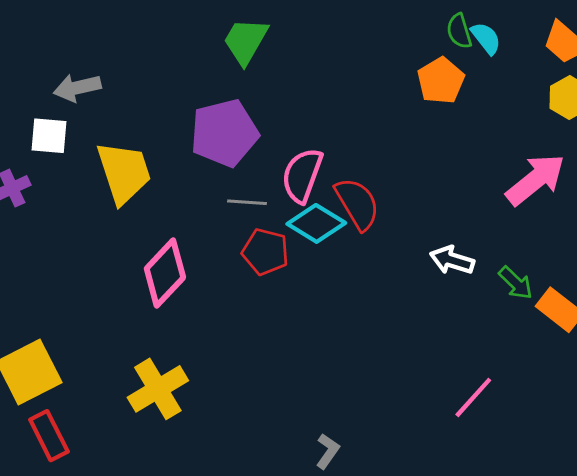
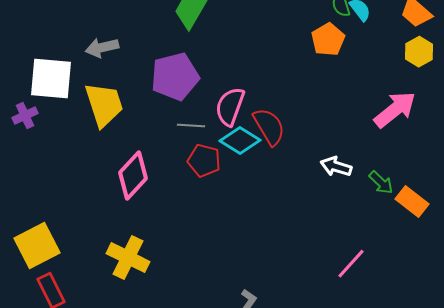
gray arrow: (77, 88) -> (102, 48), moved
white square: (49, 136) -> (51, 79), size x1.6
yellow cross: (158, 389) -> (128, 258), turned -33

